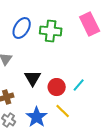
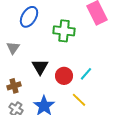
green cross: (51, 31) -> (64, 31), moved
yellow line: (63, 111) -> (79, 100), moved

